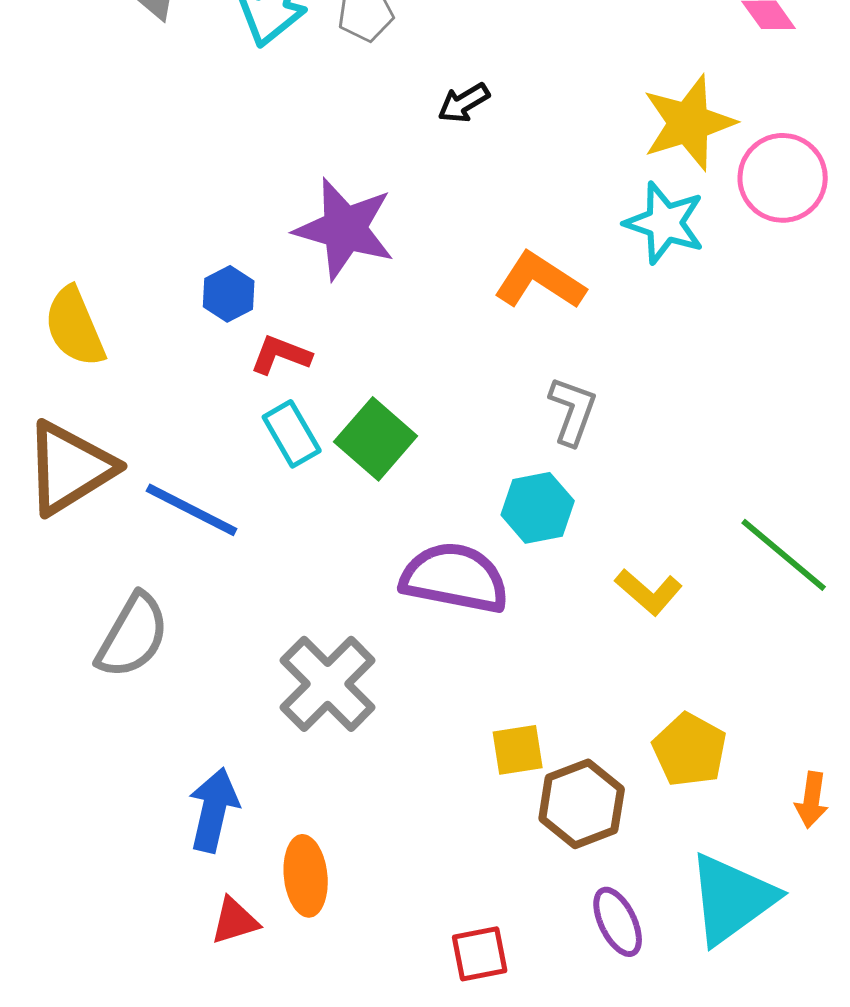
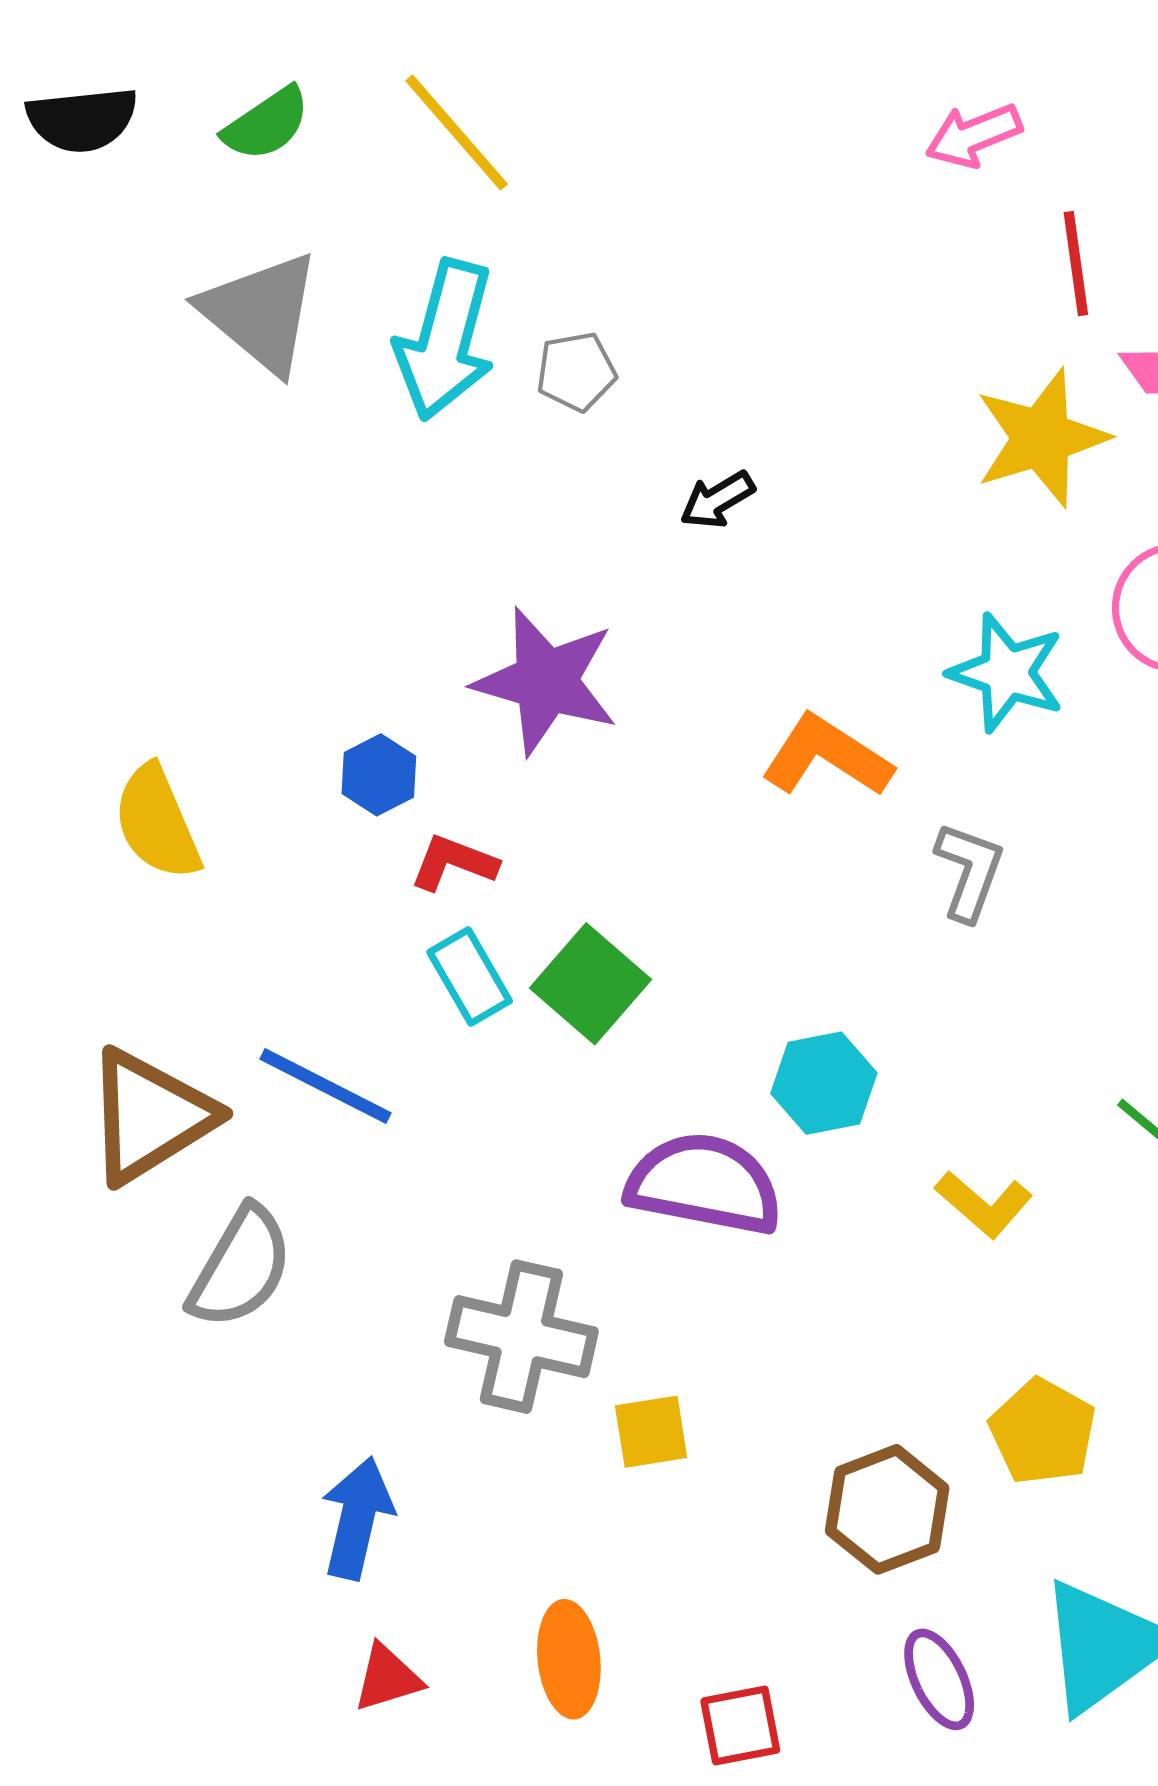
yellow star: (689, 123) -> (1041, 438), moved
gray L-shape: (573, 411) -> (969, 871), moved
brown triangle: (70, 468) -> (150, 1116), moved
gray cross: (328, 684) -> (521, 1337), turned -32
yellow square: (518, 750) -> (651, 1432), moved
orange ellipse: (306, 876) -> (569, 1659), moved

